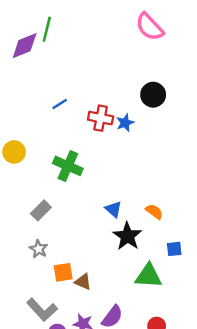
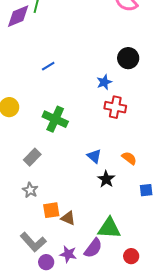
red cross: (101, 118) -> (115, 107), moved
black star: (127, 236) -> (106, 179), size x0.7
green triangle: (148, 276) -> (109, 228), moved

